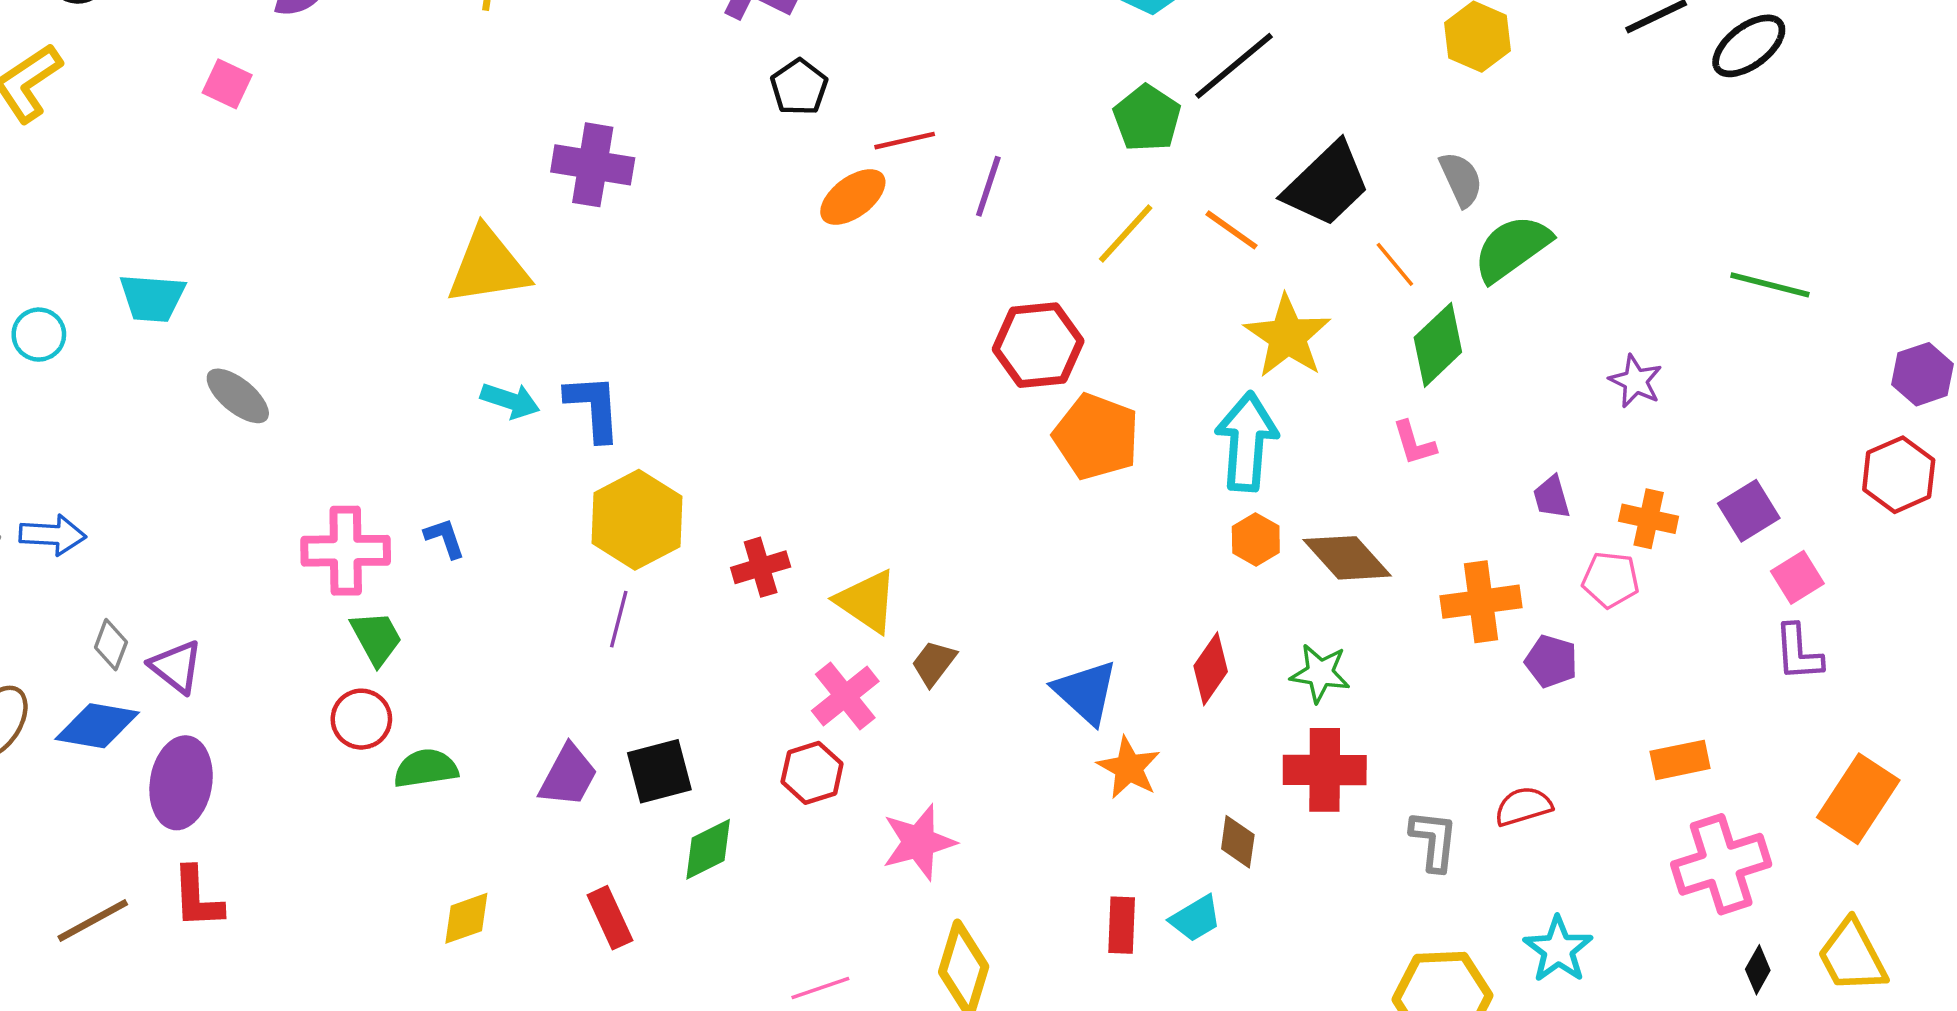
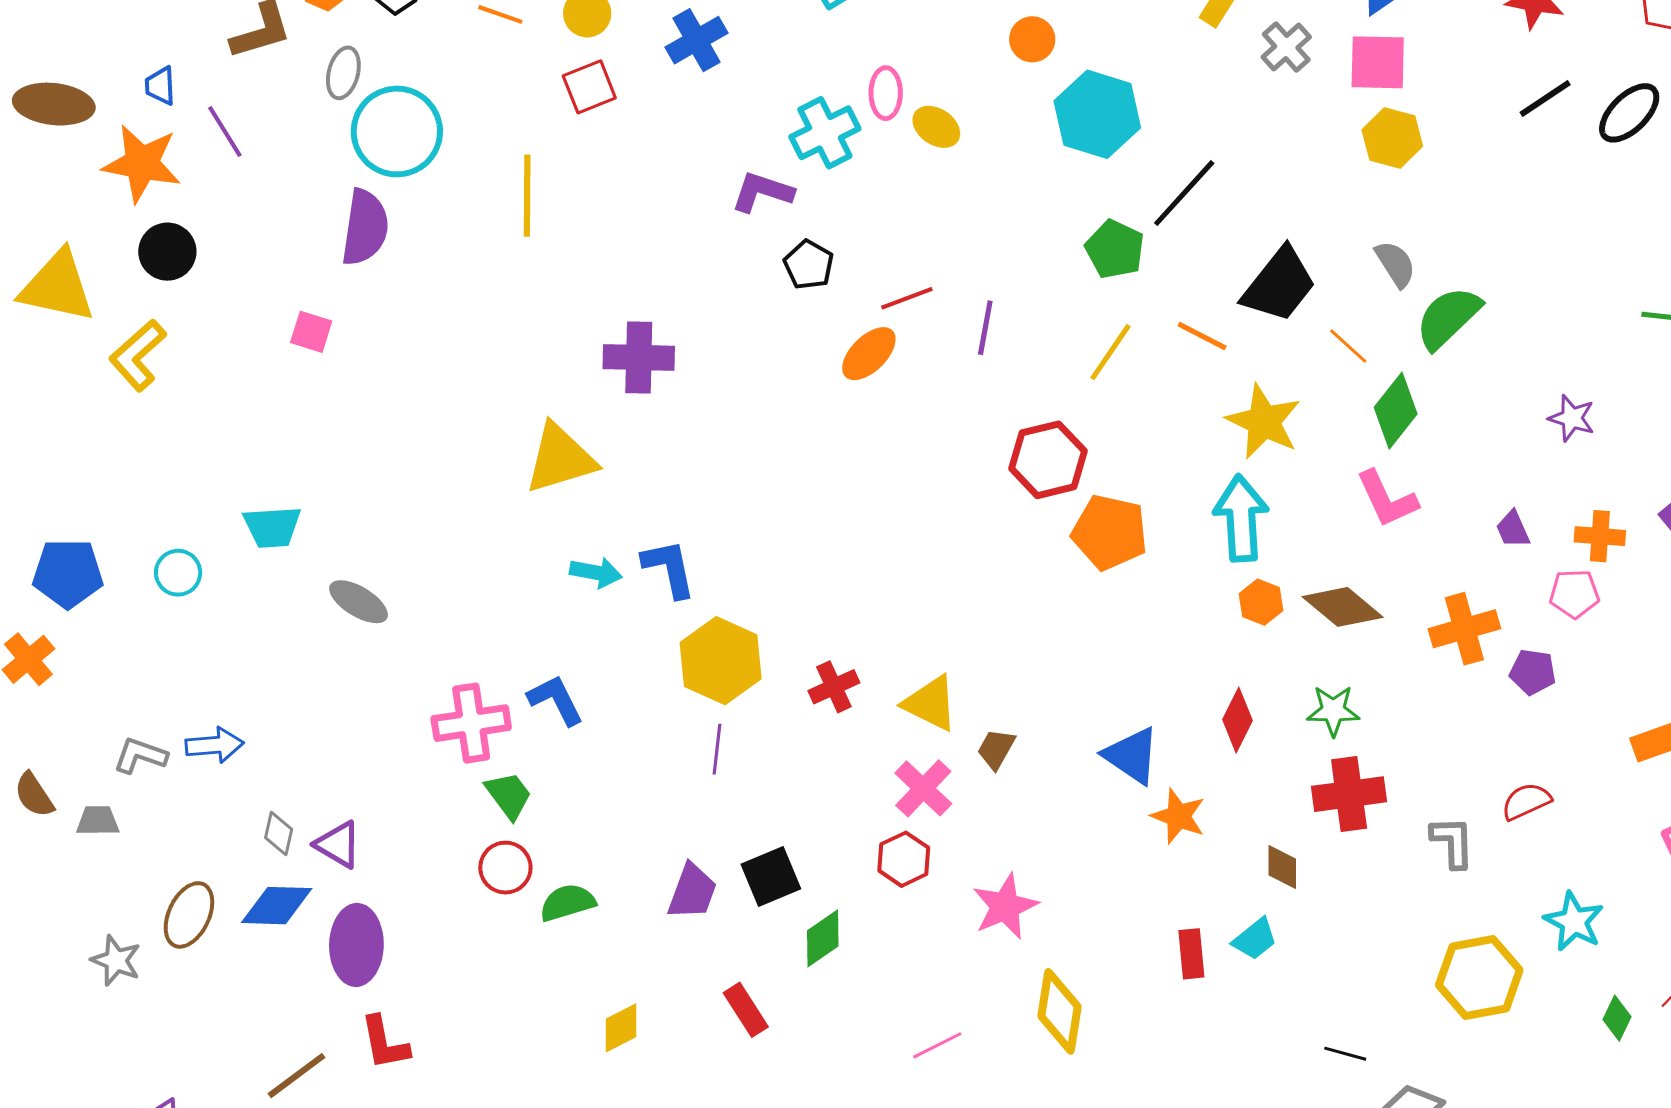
pink L-shape: (1414, 443) -> (1387, 499), size x1.5
blue L-shape: (445, 538) -> (556, 700), size x1.5

